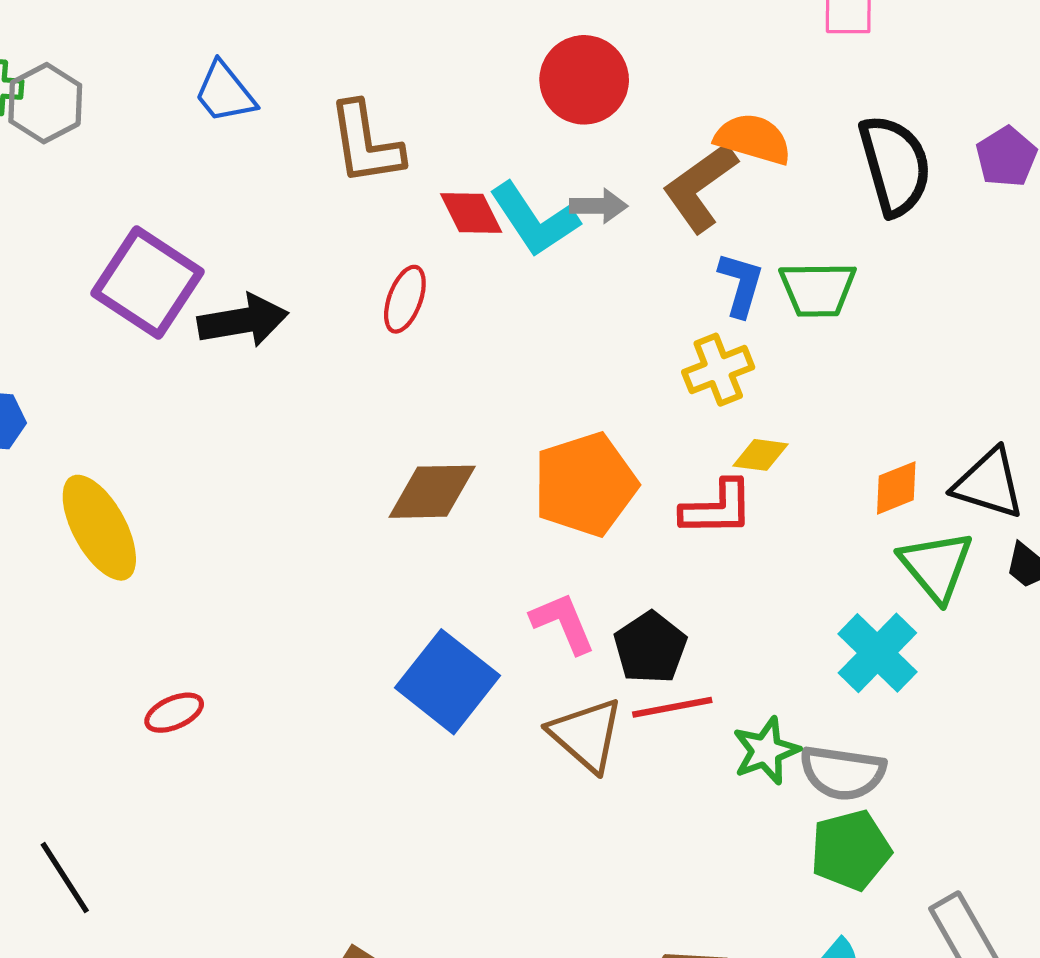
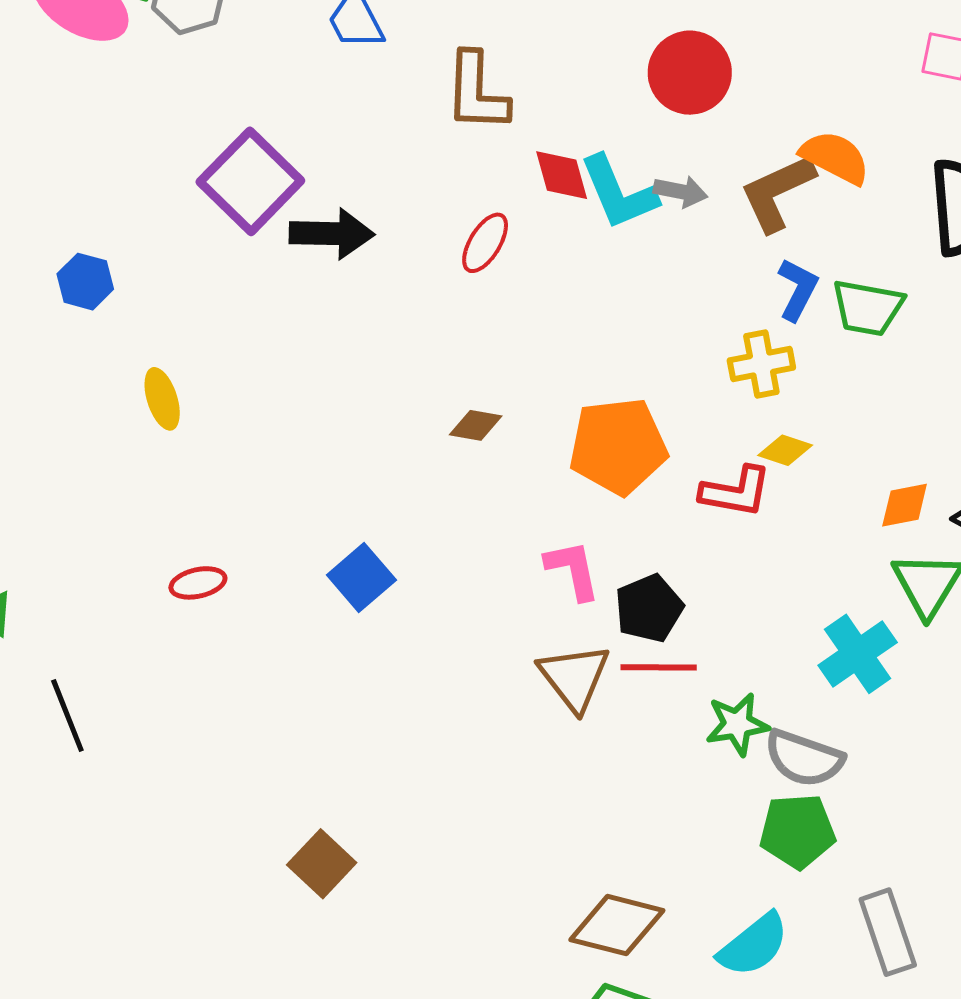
brown diamond: (432, 492) -> (476, 425), size x0.6
yellow ellipse: (99, 528) -> (162, 399), size x0.6
blue square: (447, 682) -> (361, 577), moved, size x0.7

